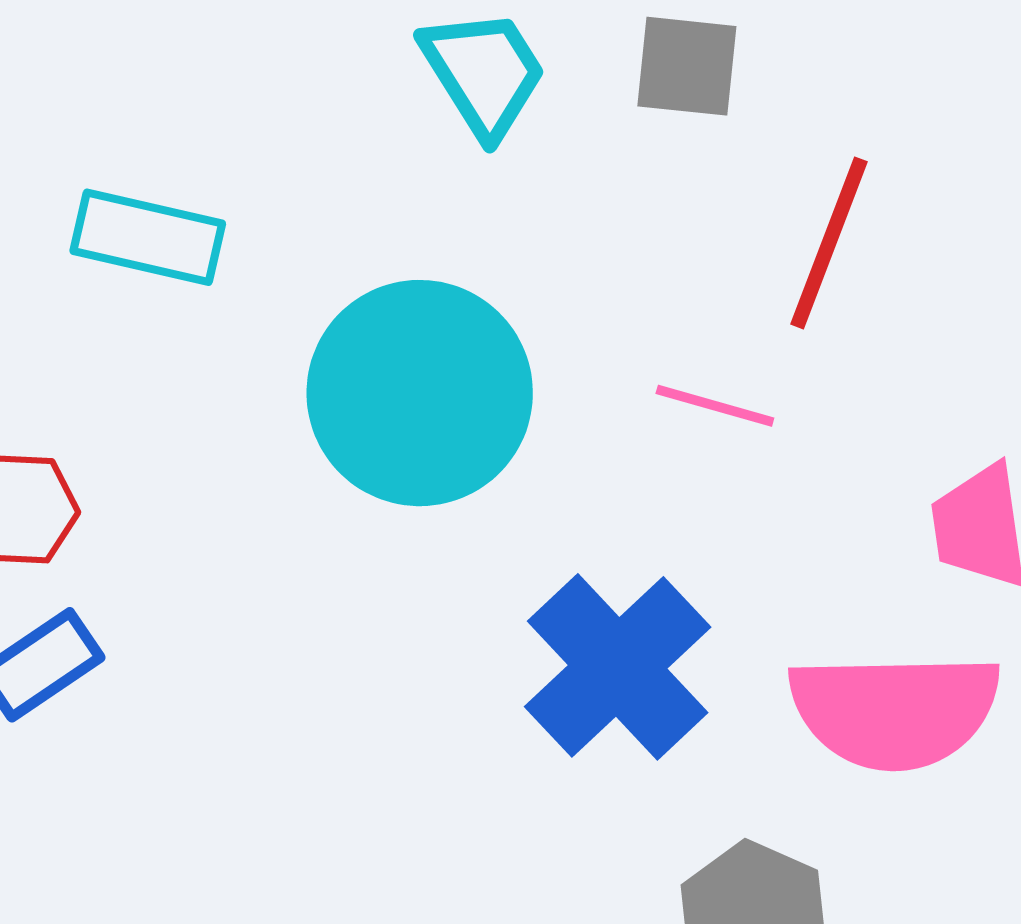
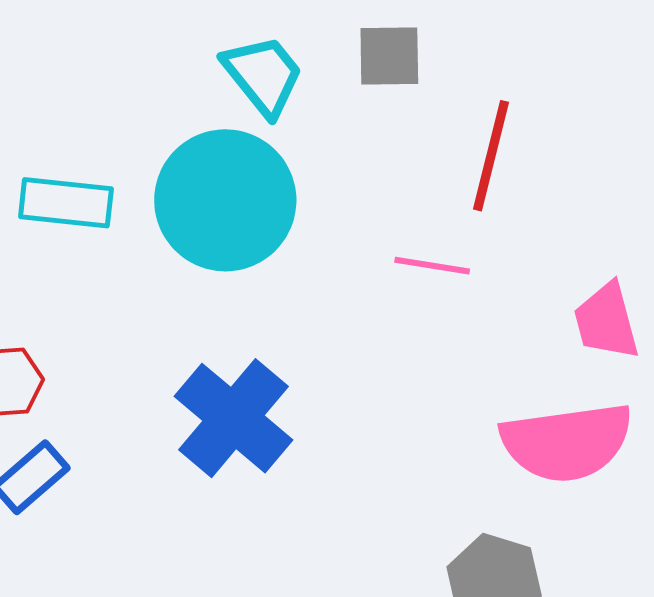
cyan circle: (420, 393) -> (225, 200), moved
blue cross: (618, 667) -> (234, 418), moved

